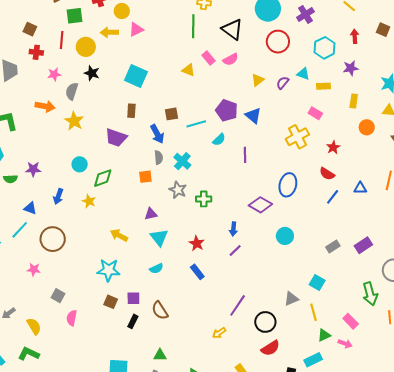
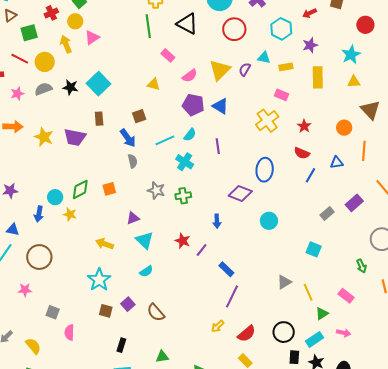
yellow arrow: (109, 32) -> (66, 44), turned 78
red arrow: (355, 36) -> (310, 13), turned -104
red line: (62, 40) -> (20, 59), turned -60
pink semicircle: (231, 59) -> (190, 76), moved
yellow triangle: (188, 70) -> (154, 84), moved
black star: (92, 73) -> (70, 87), moved
cyan square: (136, 76) -> (98, 84), turned 30
yellow triangle: (258, 80) -> (220, 70), size x1.6
gray semicircle: (72, 91) -> (43, 89), moved, turned 60
yellow rectangle: (354, 101) -> (318, 77), size x1.5
cyan line: (196, 124) -> (165, 140), moved
orange circle: (367, 127) -> (344, 128), moved
purple trapezoid: (116, 138) -> (75, 137), moved
cyan cross: (182, 161) -> (185, 162), moved
cyan circle: (80, 164) -> (55, 197), moved
orange square: (145, 177) -> (109, 189), moved
purple rectangle: (363, 245) -> (354, 203), moved
gray rectangle: (333, 247) -> (327, 213), moved
purple line: (235, 250) -> (202, 250), moved
cyan star: (109, 270) -> (99, 280), turned -30
blue rectangle: (197, 272) -> (226, 269), moved
cyan square: (317, 283) -> (314, 249), moved
green arrow: (370, 294) -> (361, 266), size x0.6
purple square: (133, 298) -> (128, 304), turned -32
black rectangle: (133, 321) -> (121, 345), moved
black circle: (265, 322) -> (284, 332), moved
pink arrow: (345, 344) -> (344, 333), moved
red semicircle: (270, 348) -> (247, 334), moved

